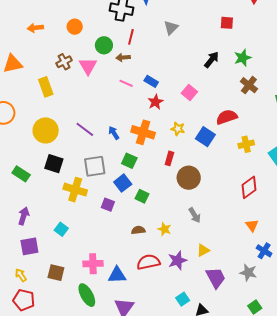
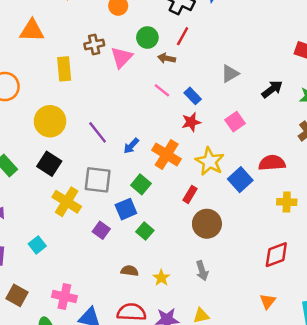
gray triangle: (171, 28) -> (230, 74), moved
yellow star: (178, 129) -> (210, 161), size x1.6
blue arrow: (114, 133) -> (131, 146), turned -120

